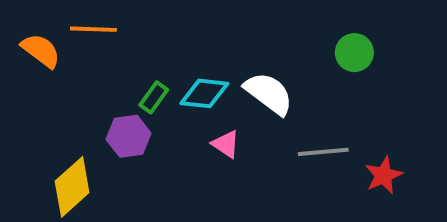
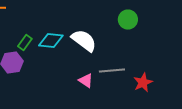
pink triangle: (226, 144) -> (86, 80), moved

